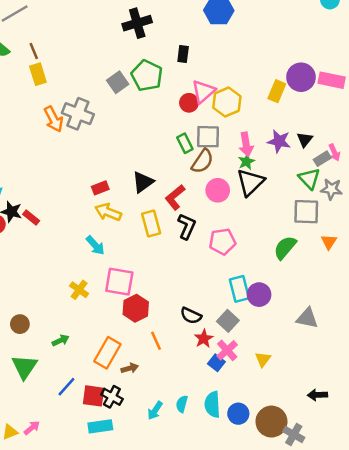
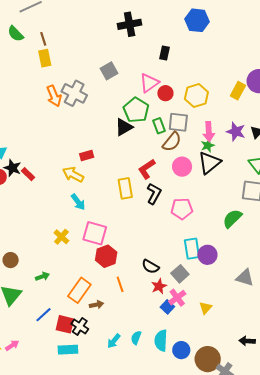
green pentagon: (147, 76) -> (136, 110), moved
pink triangle: (203, 91) -> (149, 83), moved
black triangle: (143, 182) -> (124, 127), moved
yellow arrow: (108, 212) -> (73, 174), moved

